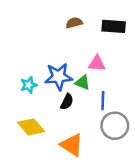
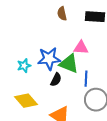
brown semicircle: (74, 23) -> (62, 14), turned -88
green triangle: (82, 83) -> (69, 64), size x1.5

